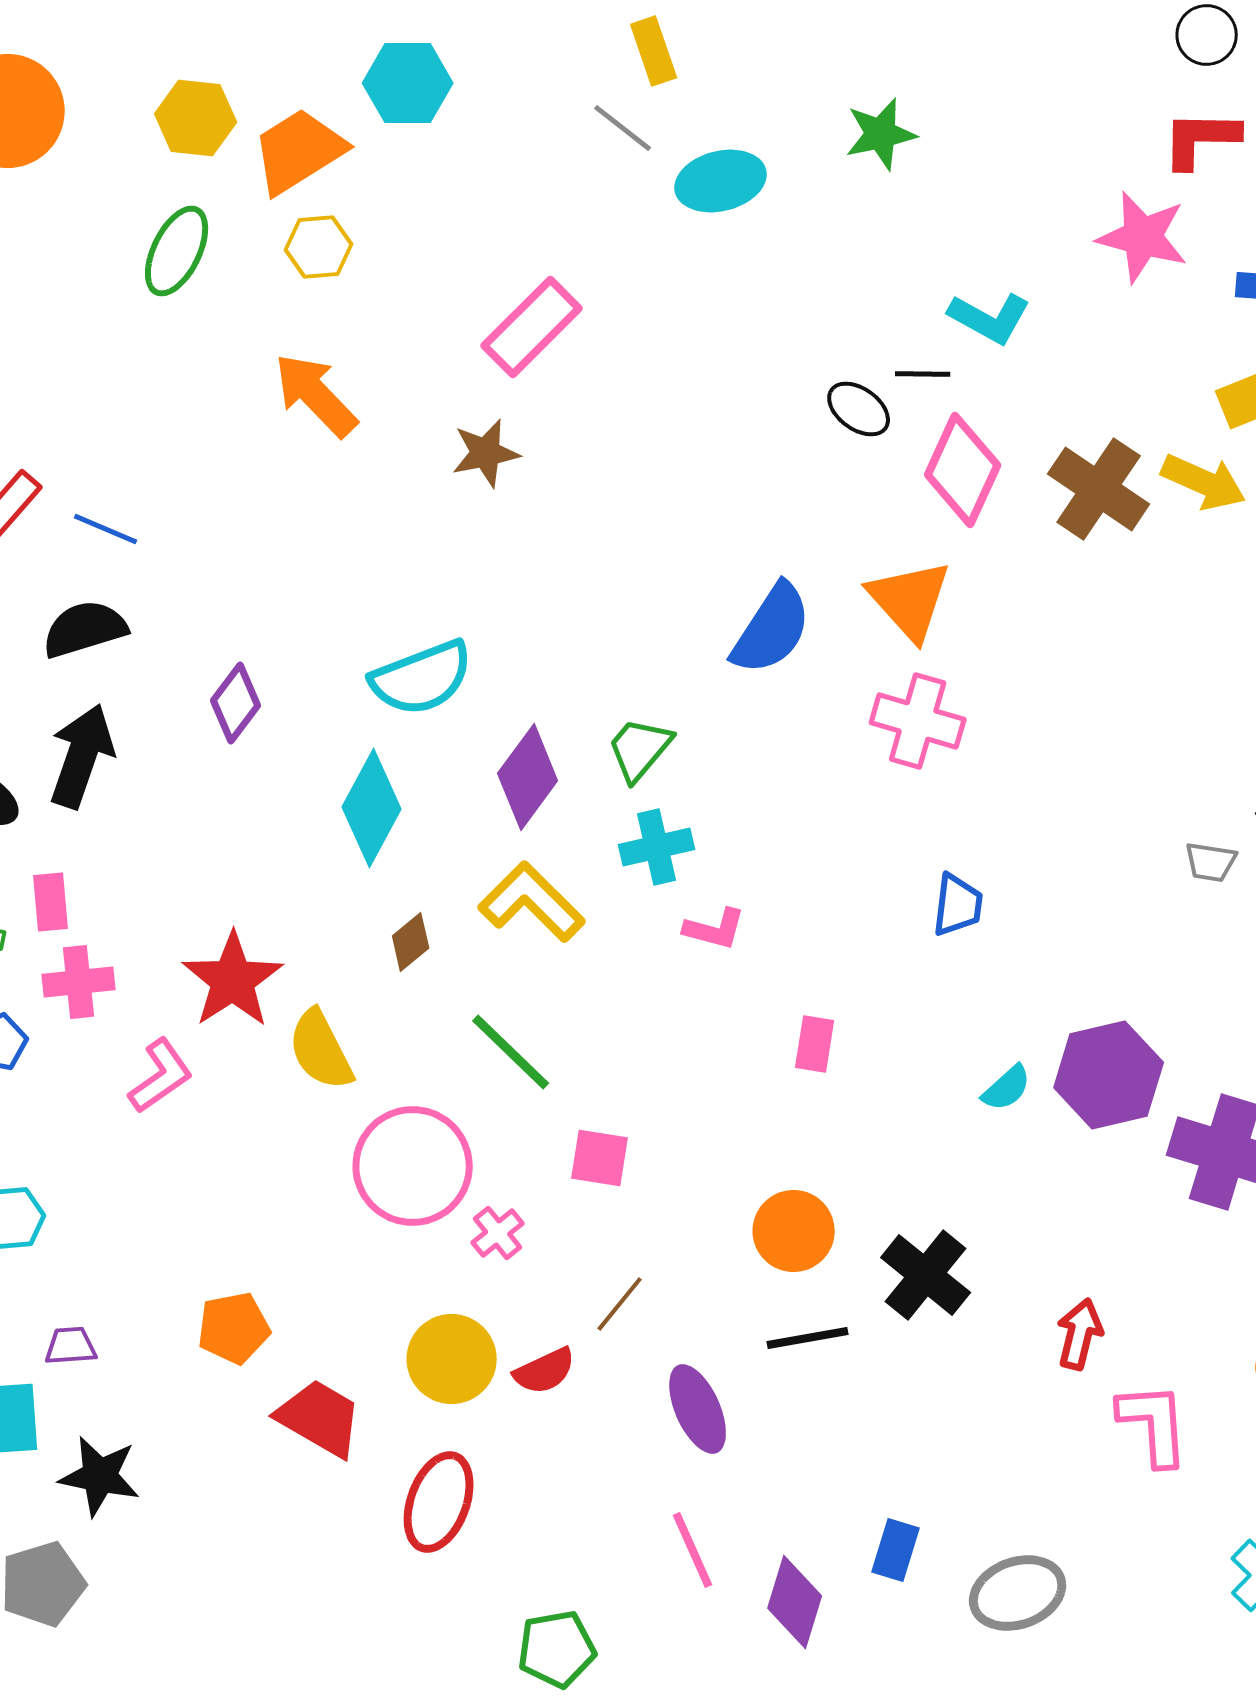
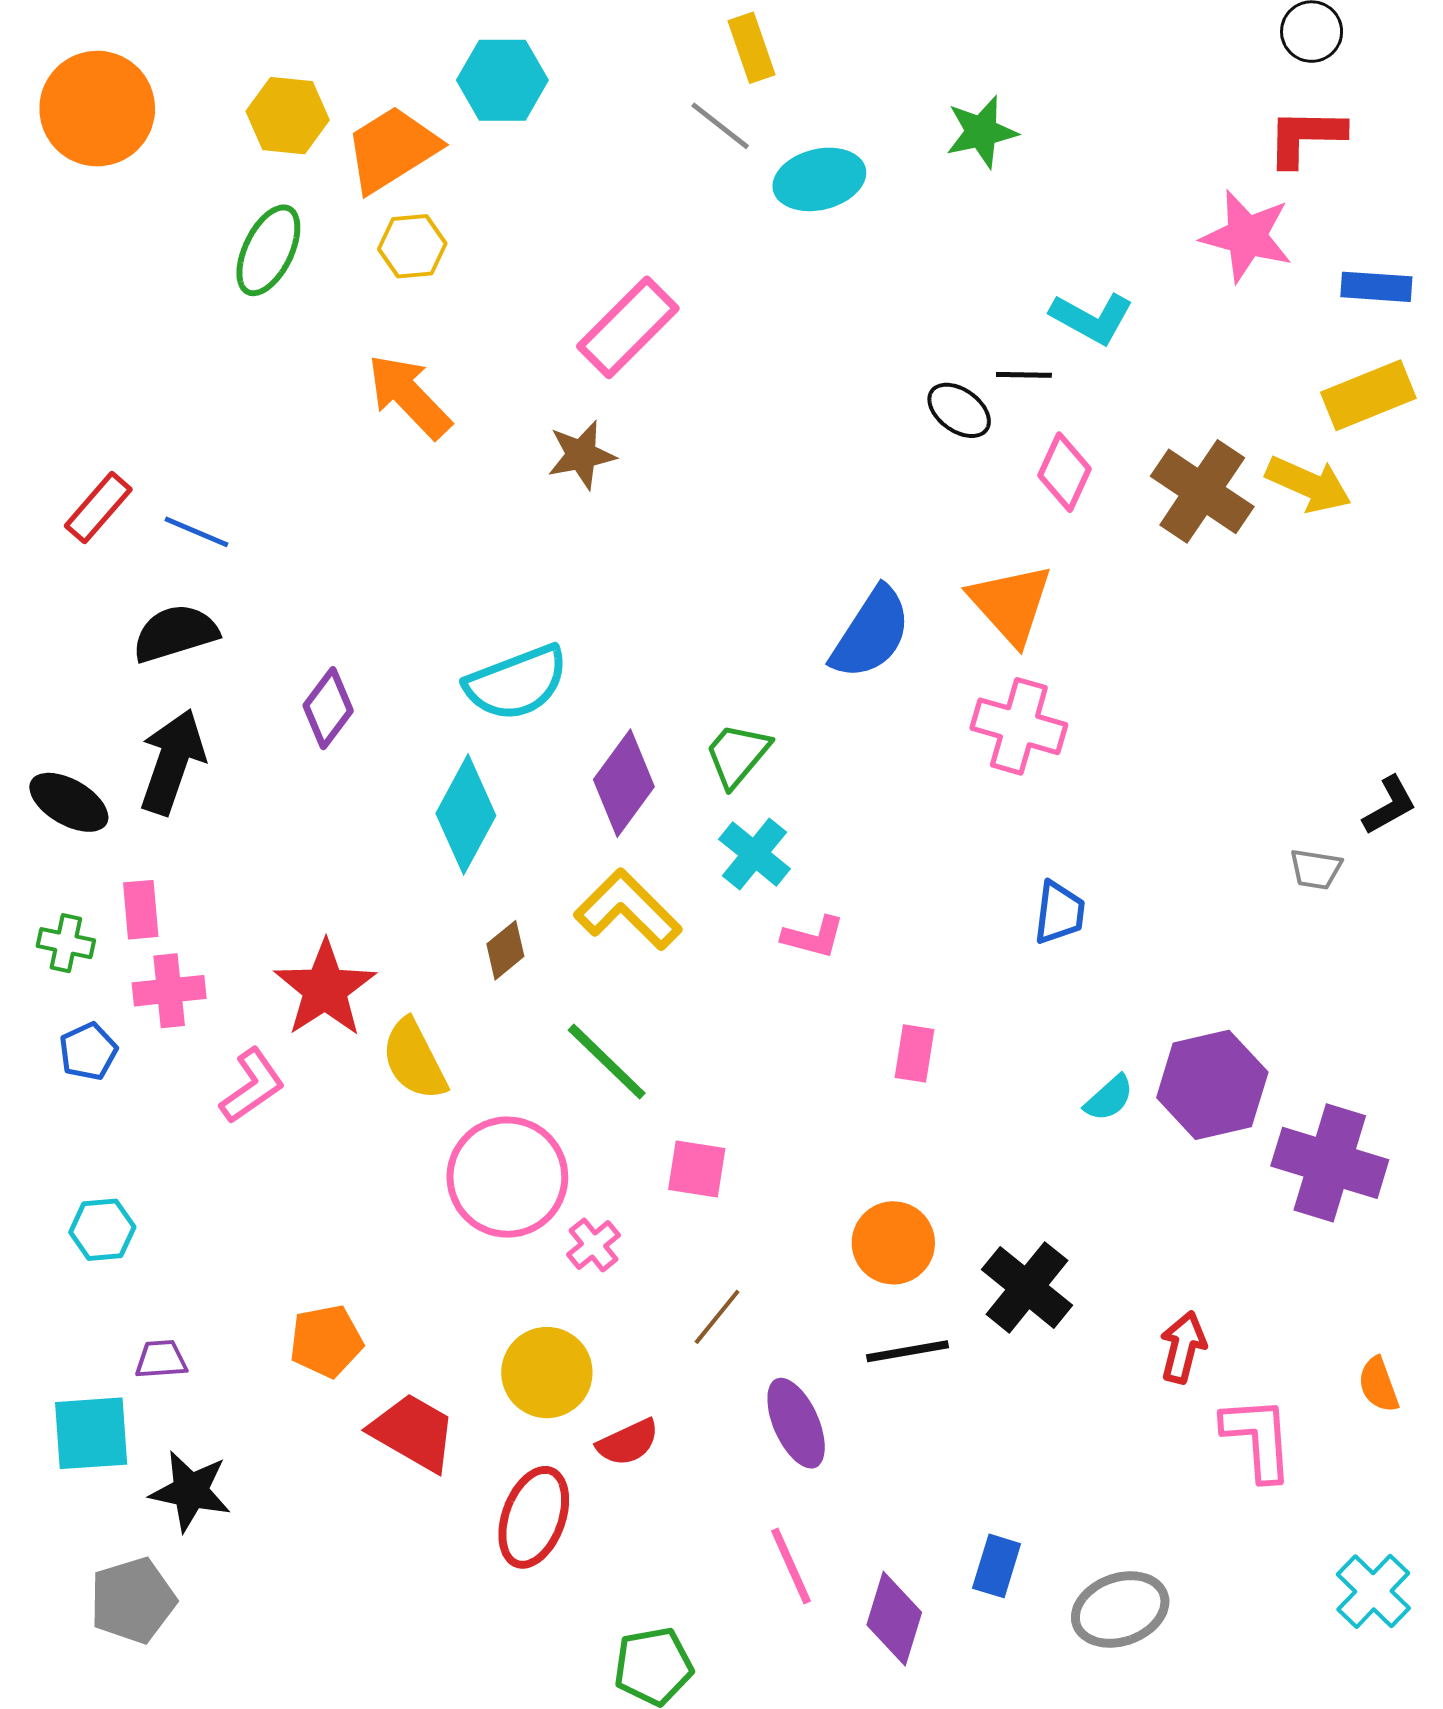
pink diamond: (963, 470) -> (1064, 472), size x0.7
cyan cross: (657, 847) -> (755, 854), turned -38
red semicircle: (545, 1371) -> (628, 1442), moved

